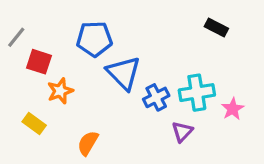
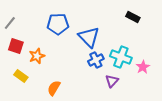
red square: (39, 62) -> (16, 46), moved
blue triangle: (124, 73) -> (89, 37), moved
cyan cross: (197, 93) -> (121, 57), turned 30

